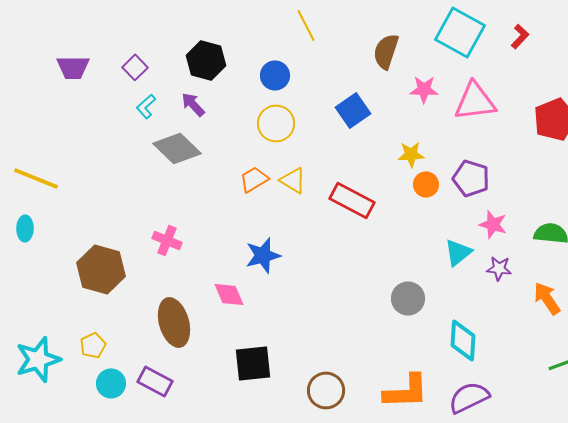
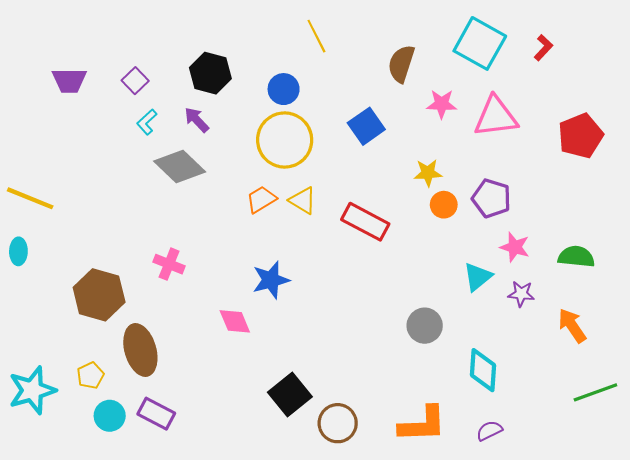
yellow circle: (276, 123) -> (285, 140), size x1.4
brown ellipse: (174, 322) -> (140, 350), moved
black square: (253, 363) -> (290, 395), moved, turned -33
purple semicircle: (469, 397) -> (489, 431), size x0.6

